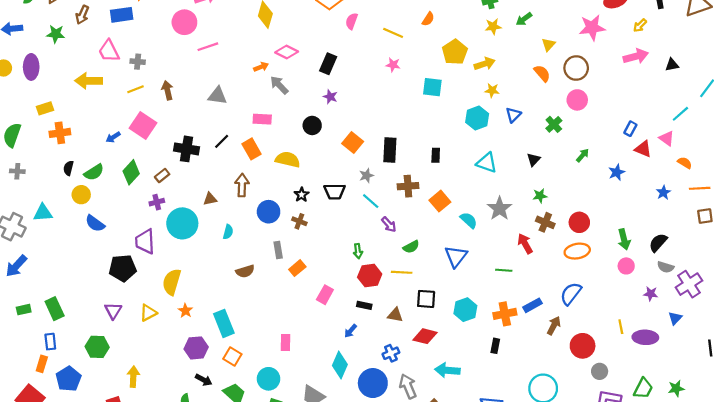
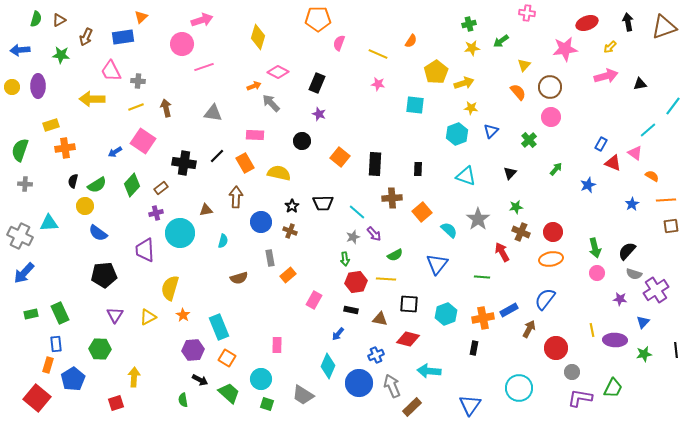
gray star: (366, 176) -> (353, 237), moved
black pentagon: (123, 268) -> (104, 275), moved
green star: (676, 388) -> (644, 354), moved

